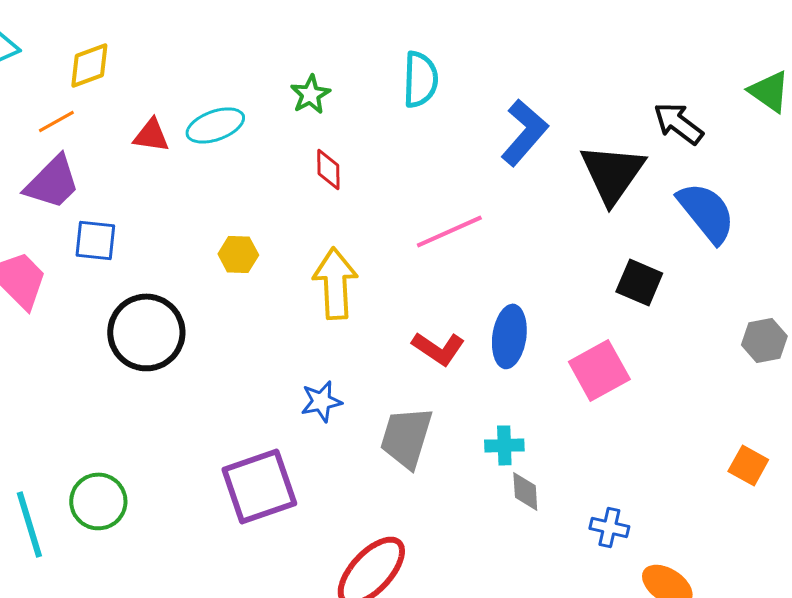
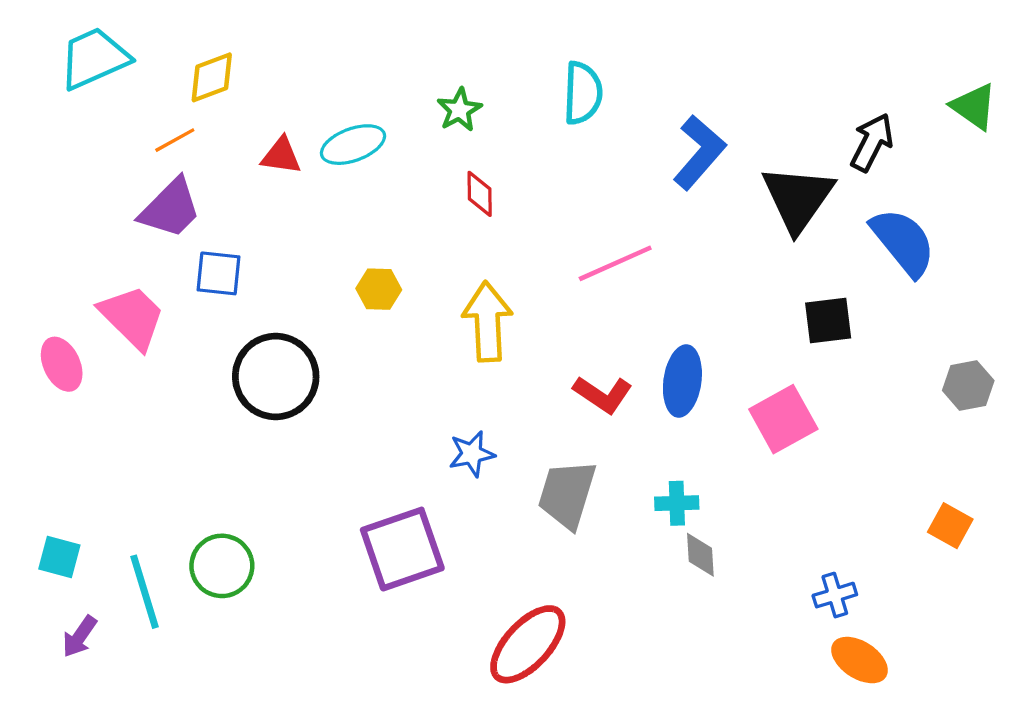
black arrow: (678, 123) -> (872, 142), turned 80
black square: (639, 282) -> (828, 320), turned -30
blue cross: (609, 527) -> (835, 595), moved, turned -30

